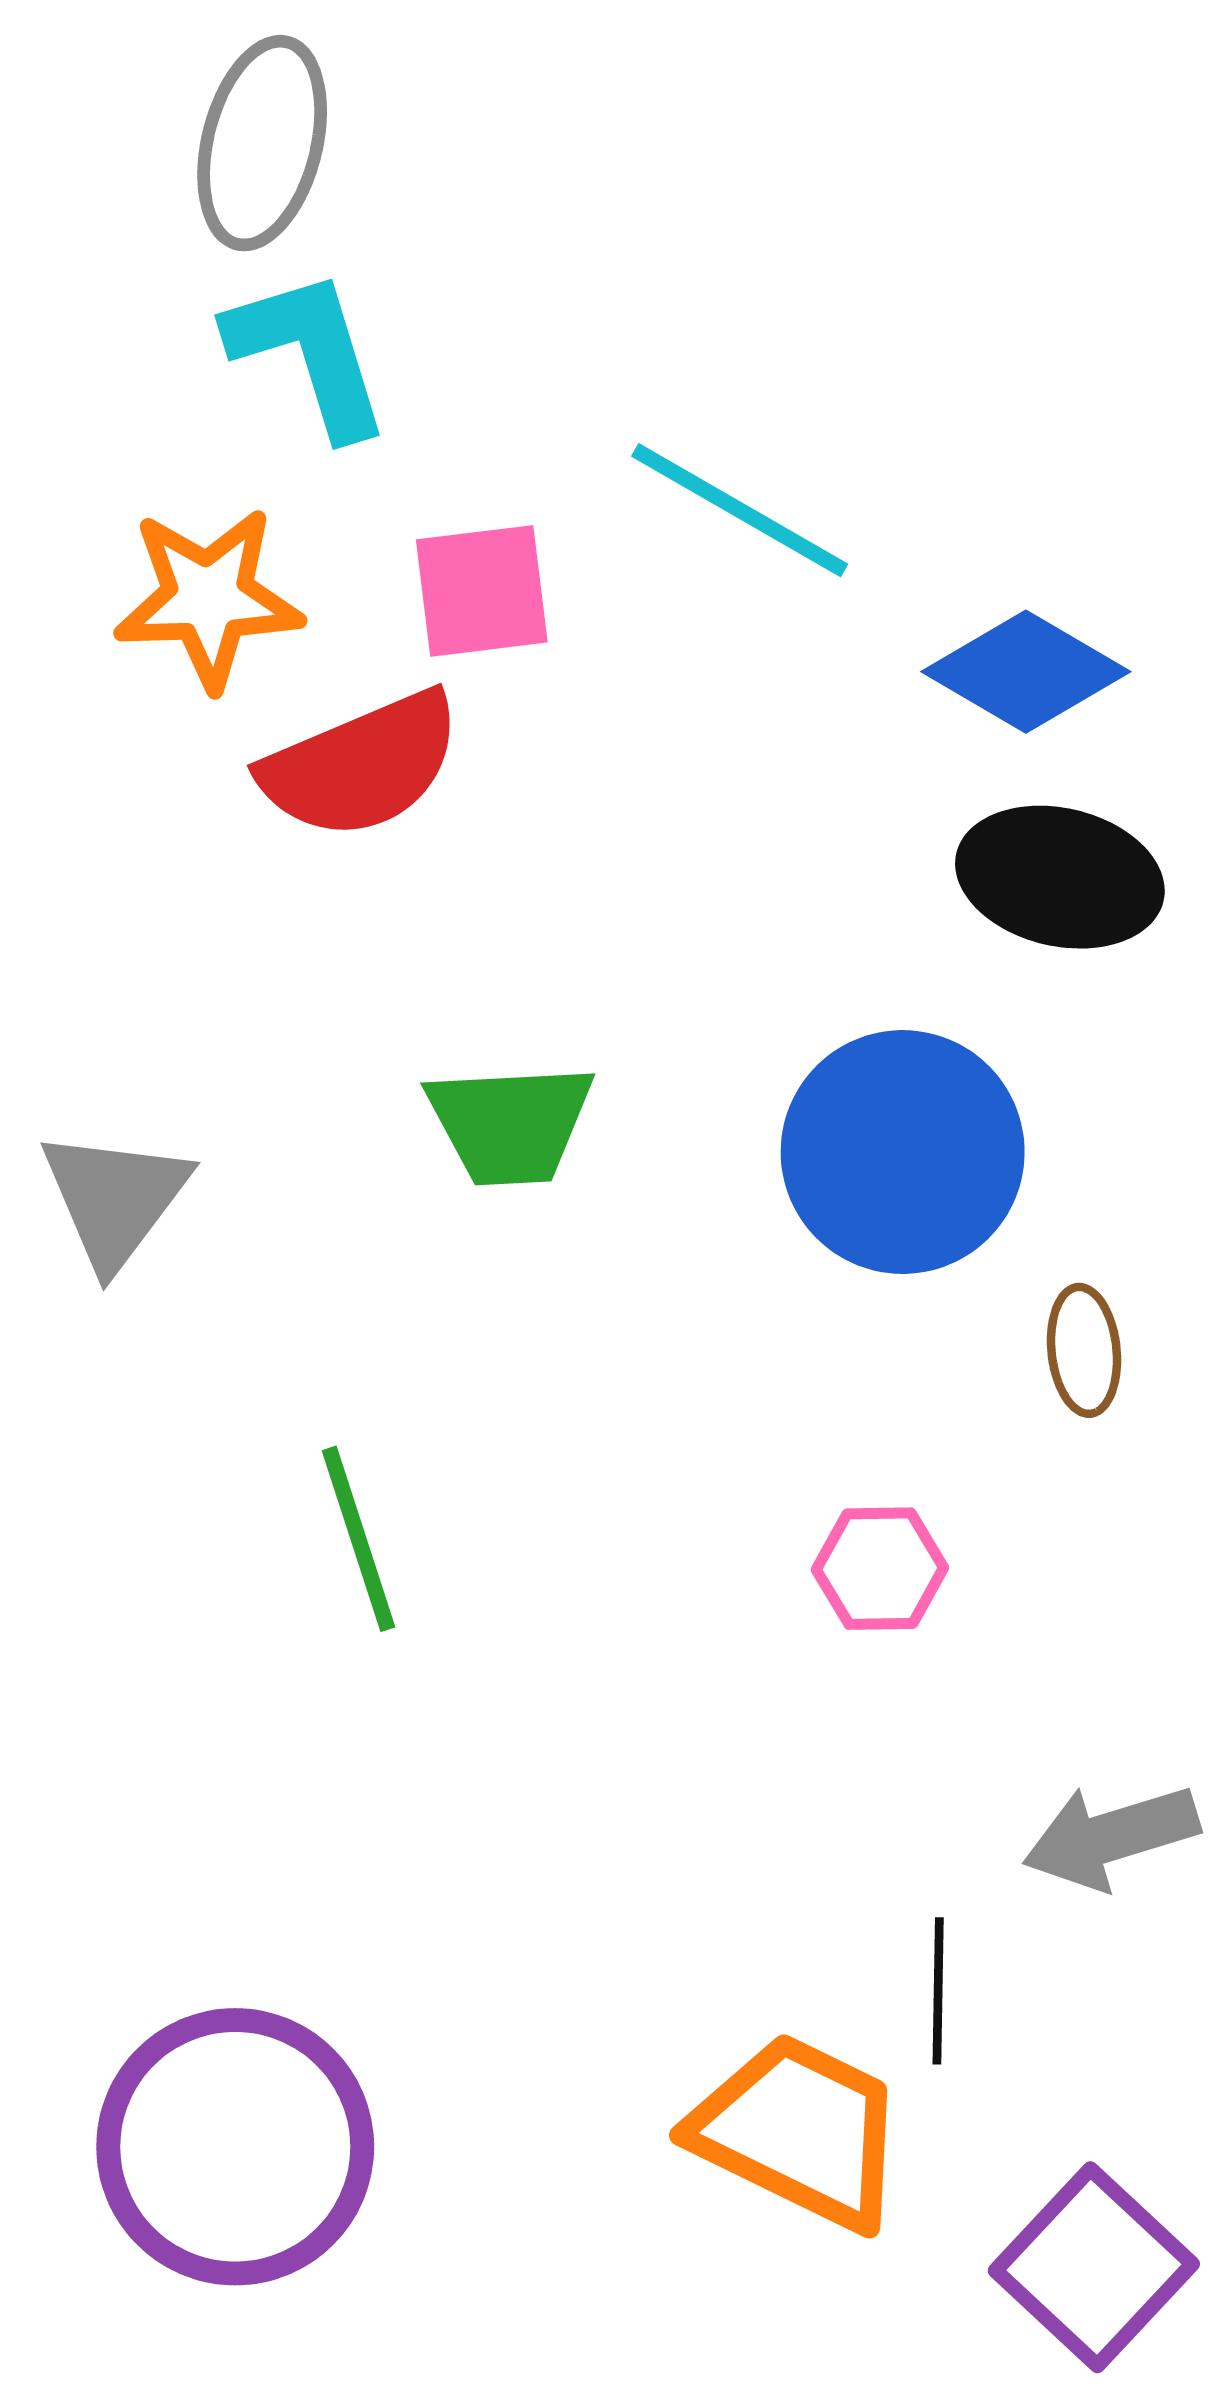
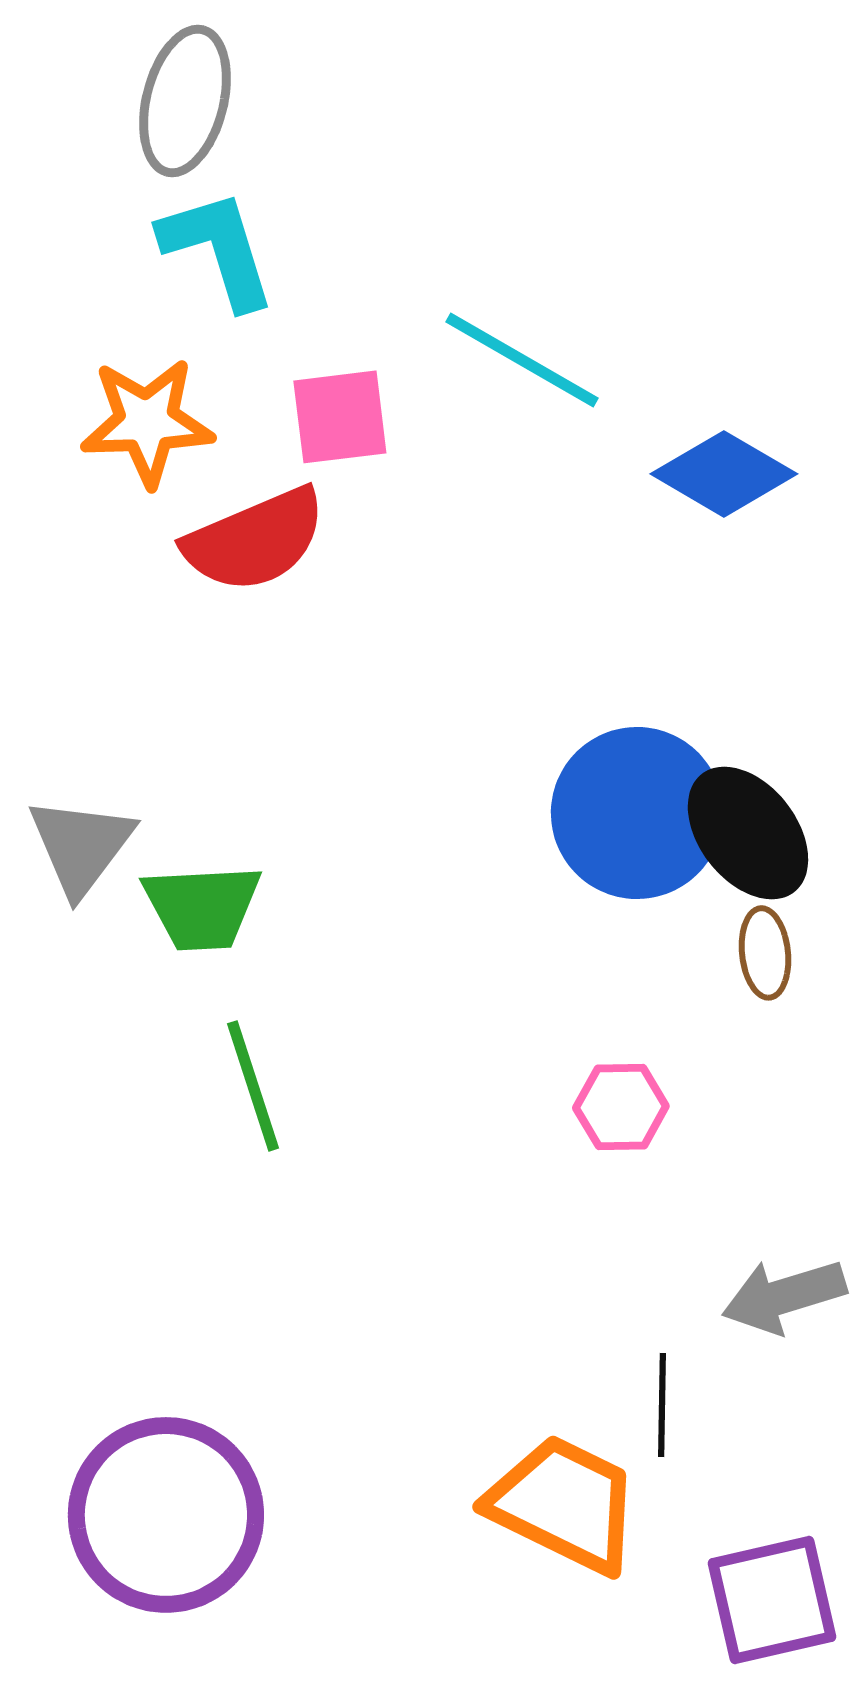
black ellipse: (1060, 877) -> (748, 833), moved, turned 39
green trapezoid: (510, 1124) -> (202, 907), moved
purple square: (1094, 2267) -> (772, 1600), turned 34

